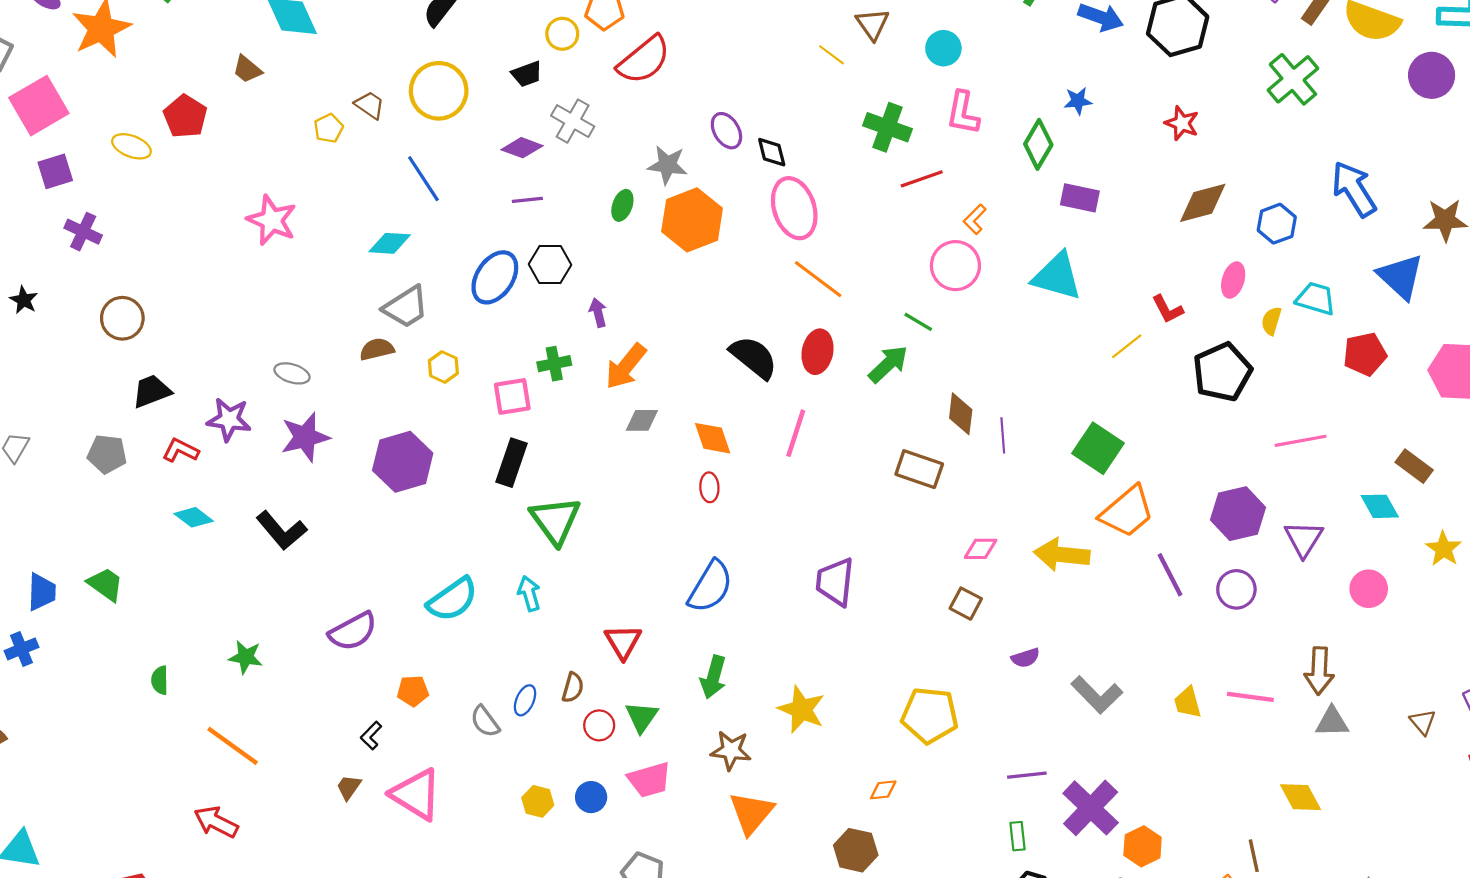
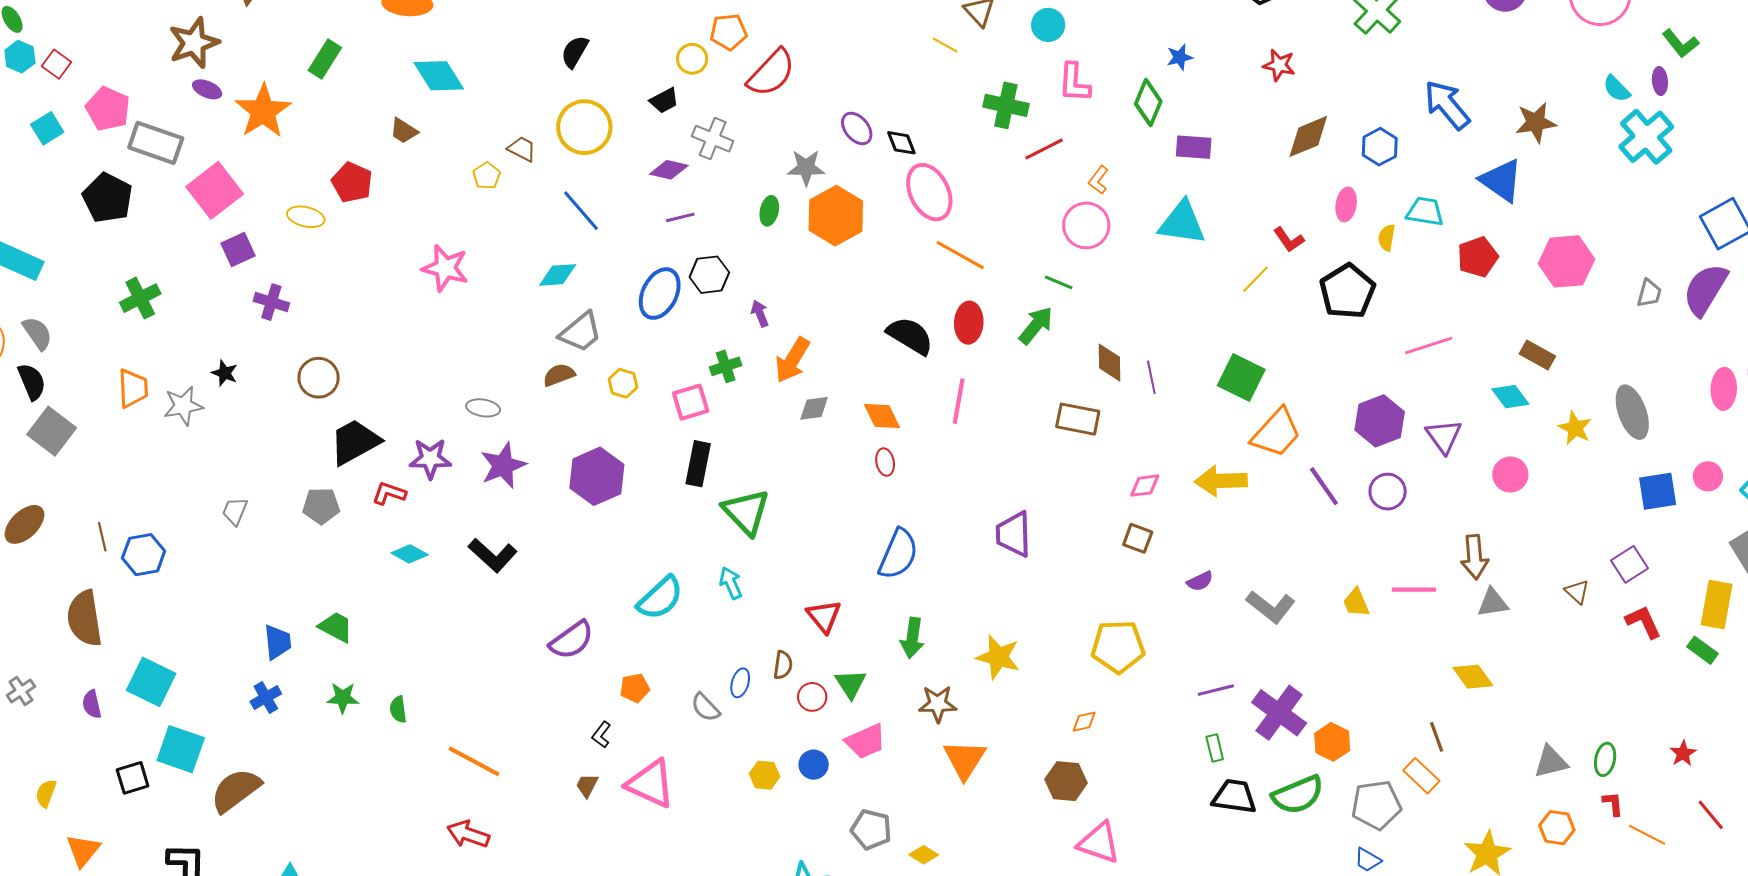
black trapezoid: (152, 391) -> (355, 442), size x1.4
green star: (246, 657) -> (343, 698), moved

